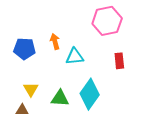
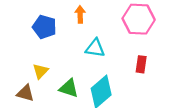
orange arrow: (55, 41) -> (80, 14), moved

